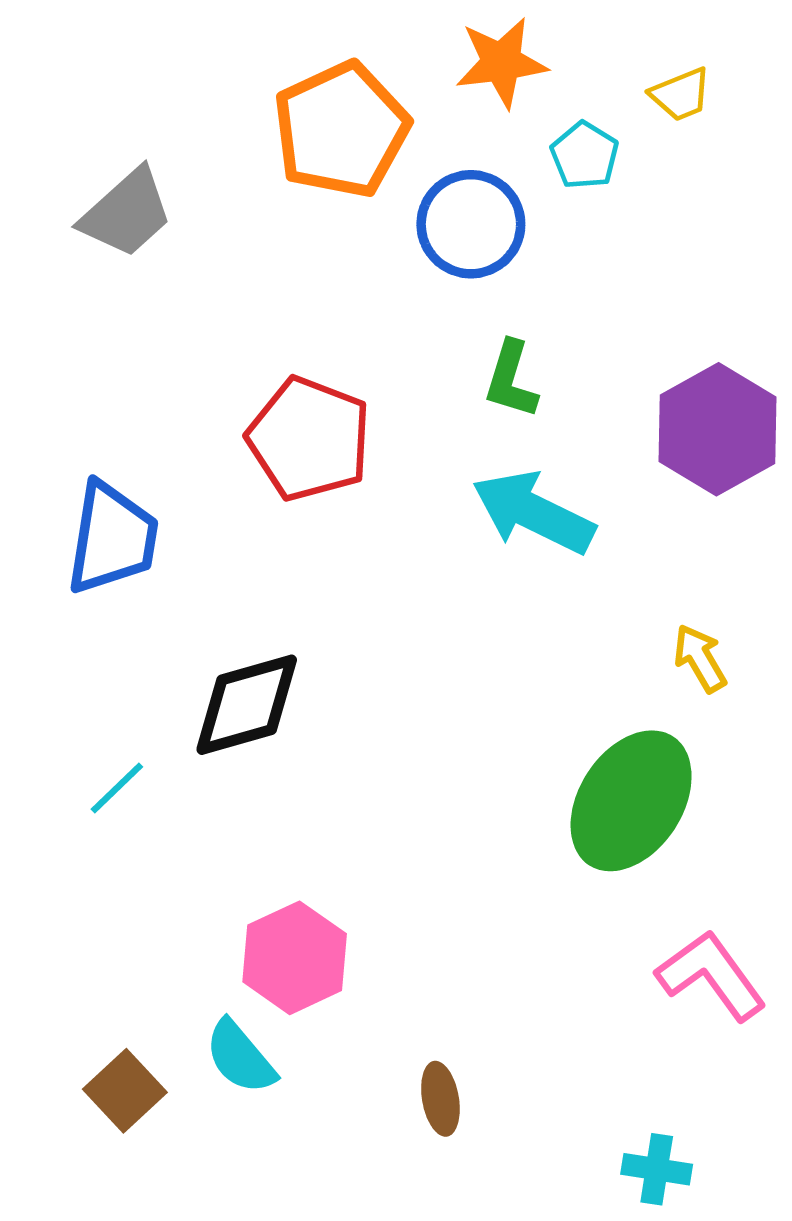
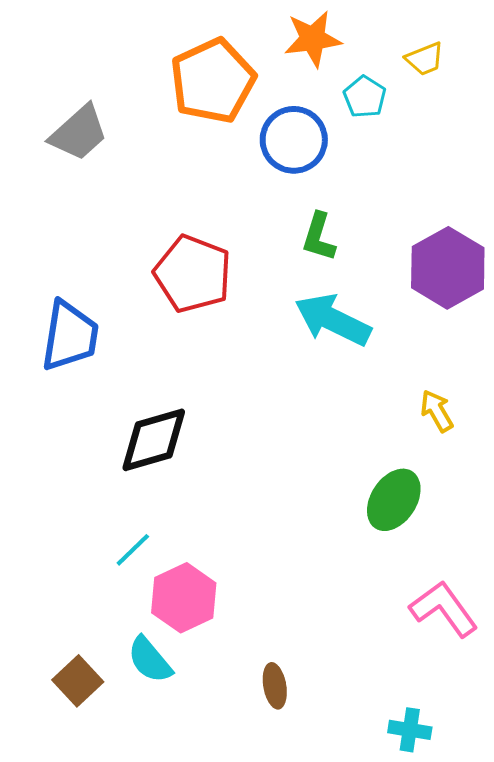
cyan line: (117, 788) -> (133, 550), moved
green ellipse: (631, 801) -> (394, 500), size x0.7

